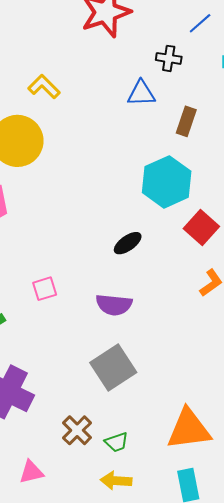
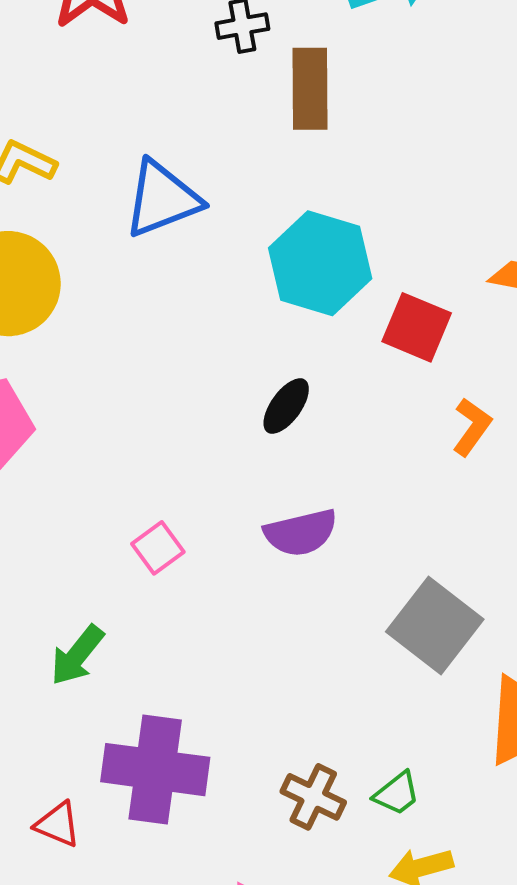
blue triangle: (141, 93) -> (162, 199), moved, size x1.4
brown rectangle: (186, 121) -> (310, 89), moved, size x1.4
gray square: (113, 368) -> (435, 625), moved

